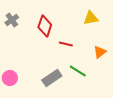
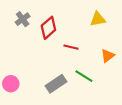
gray cross: (12, 20) -> (23, 19), moved
red diamond: (45, 26) -> (48, 28), turned 30

